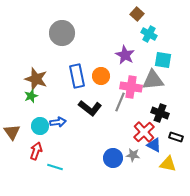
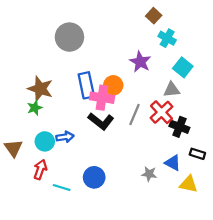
cyan square: (163, 60) -> (183, 67), turned 30
gray triangle: (153, 80) -> (172, 90), size x0.7
pink cross: (131, 87) -> (102, 98), moved
red cross: (144, 132) -> (162, 112), moved
blue circle: (113, 158) -> (94, 177), moved

